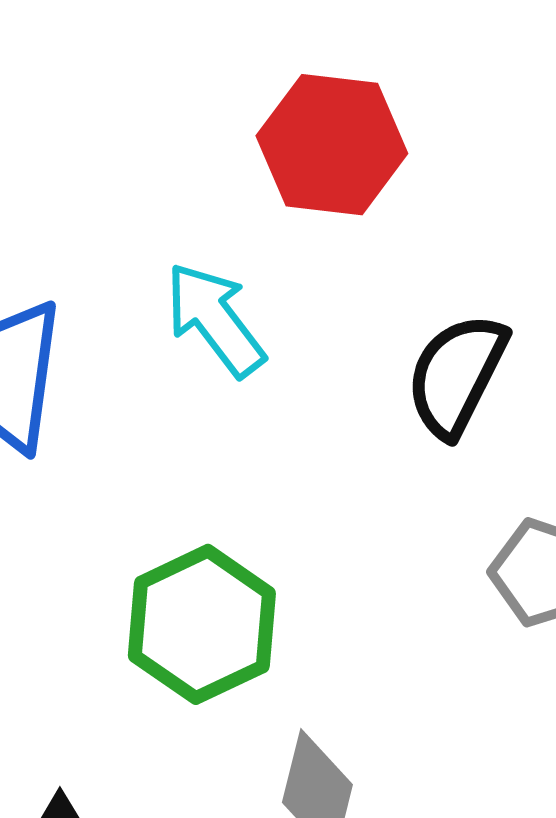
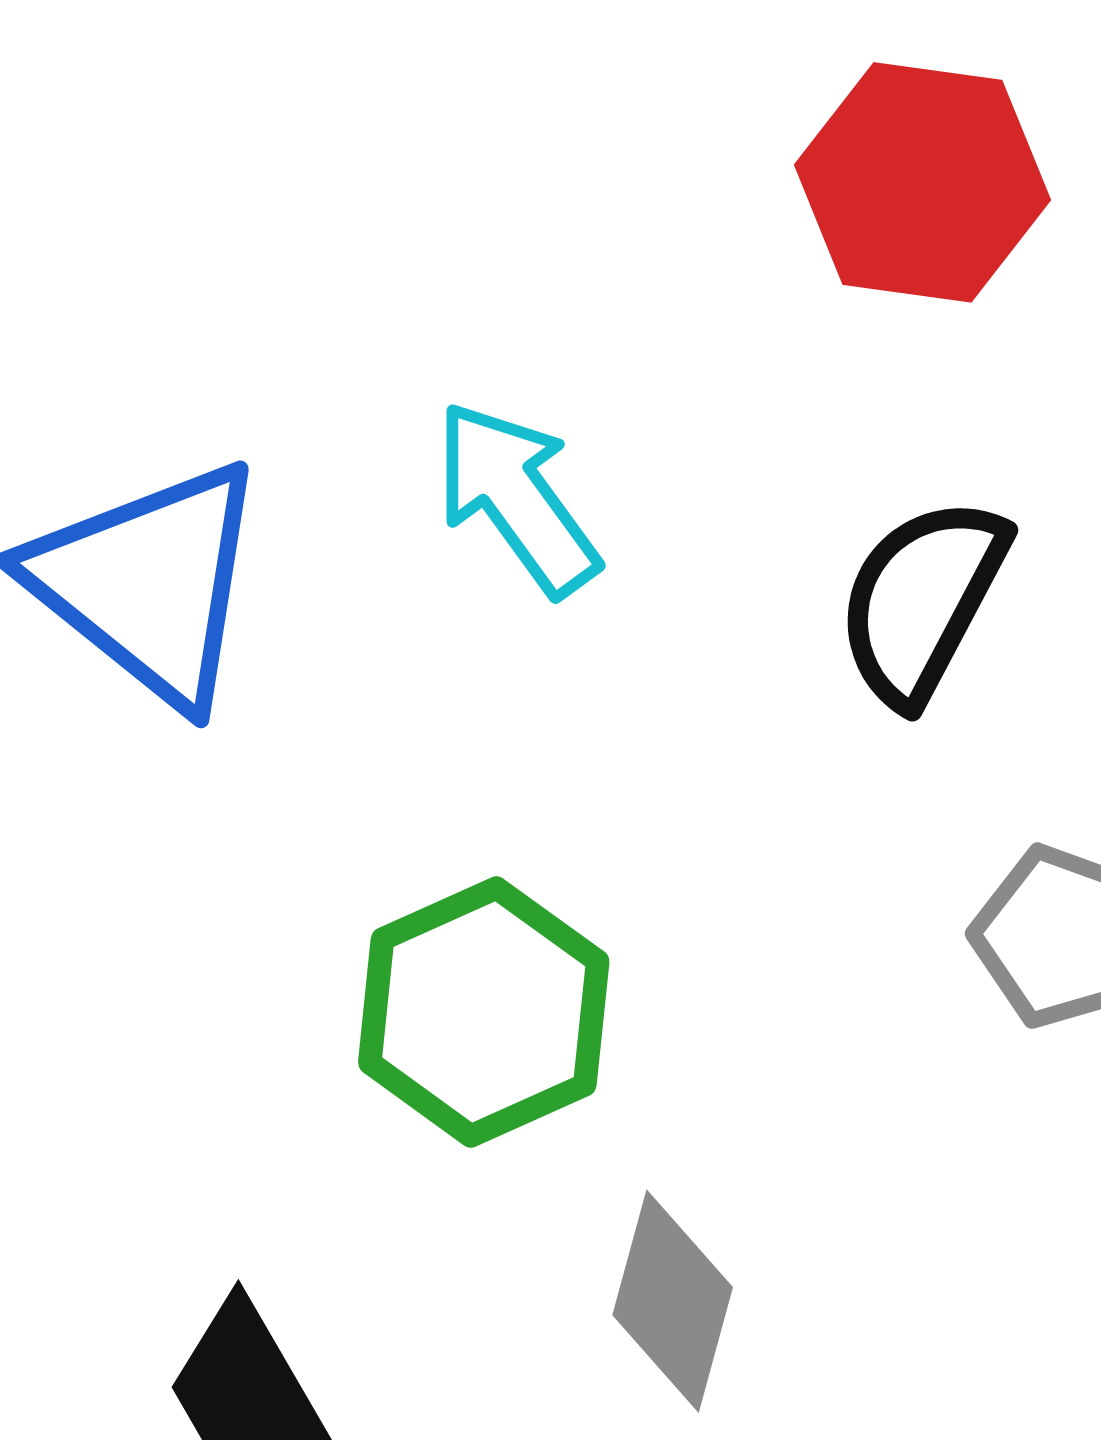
red hexagon: (332, 145) -> (922, 182), moved

